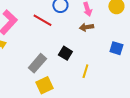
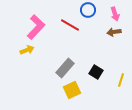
black square: (65, 53) -> (96, 72), moved
yellow line: (85, 71) -> (121, 80), moved

